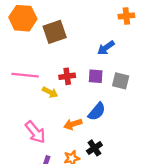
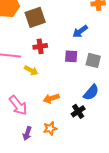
red cross: (67, 76) -> (40, 46), moved
blue semicircle: (97, 112) -> (91, 92), moved
black cross: (94, 148) -> (78, 111), moved

